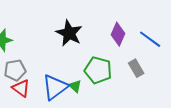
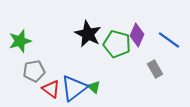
green pentagon: (98, 70) -> (117, 44), moved
red triangle: (21, 88) -> (51, 89), moved

